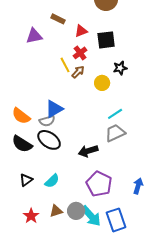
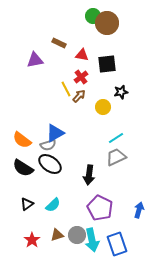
red triangle: (81, 31) -> (82, 55), turned 32
black arrow: (88, 151) -> (89, 175), turned -66
cyan arrow: (91, 216) -> (92, 240), turned 30

